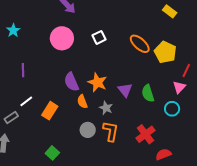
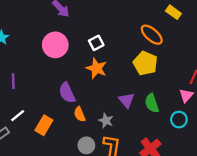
orange ellipse: (140, 44) -> (152, 35), moved
yellow pentagon: (165, 52) -> (145, 63), moved
orange star: (97, 82) -> (97, 68), moved

